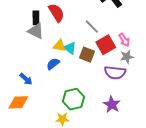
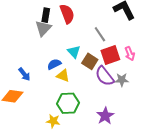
gray triangle: (36, 31) -> (43, 28), turned 36
yellow triangle: (59, 46) -> (63, 76), moved
gray star: (127, 57) -> (122, 80), moved
purple semicircle: (115, 73) -> (105, 76), moved, turned 35

